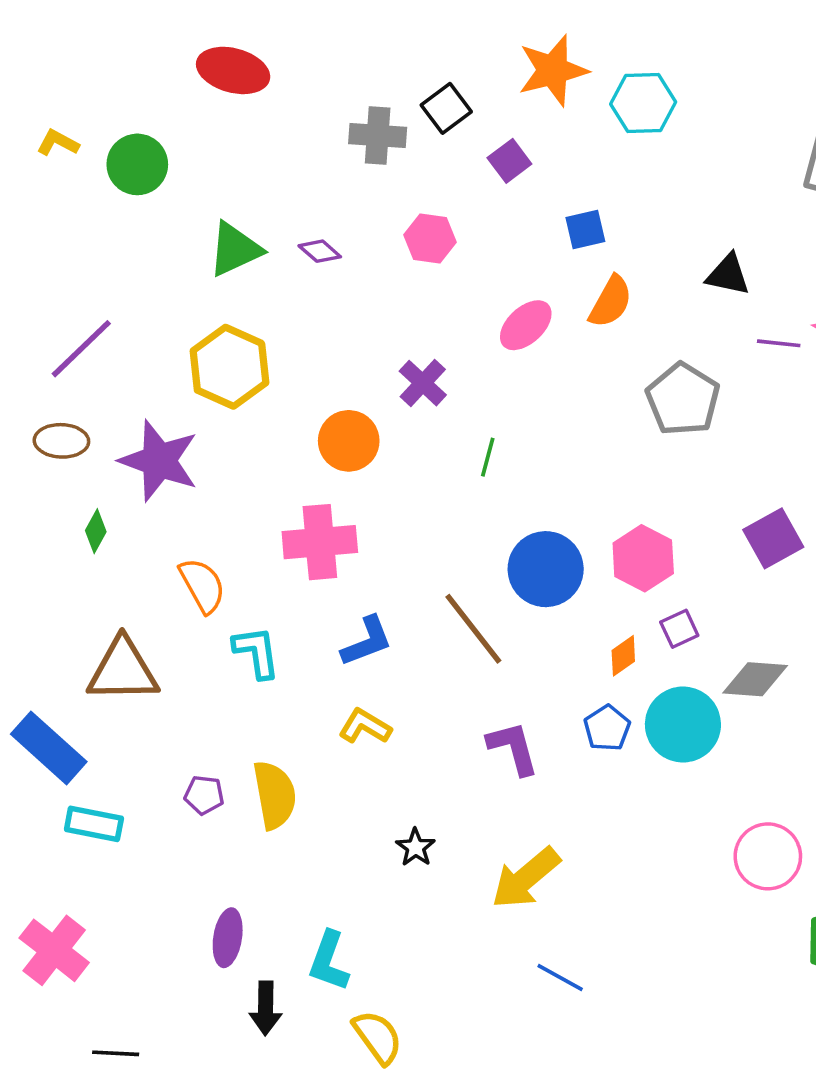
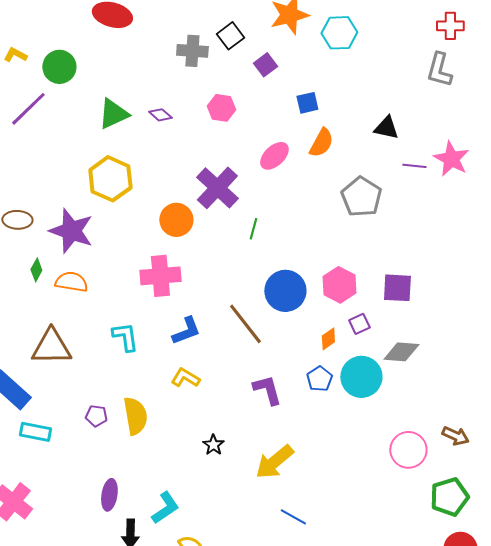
purple line: (81, 349) -> (28, 109), moved
purple cross: (423, 383) -> (217, 188), size x1.6
purple square: (773, 538) -> (397, 288), moved, turned 32
orange semicircle: (202, 585) -> (71, 282), moved, turned -52
cyan L-shape: (329, 961) -> (165, 508), turned -144

